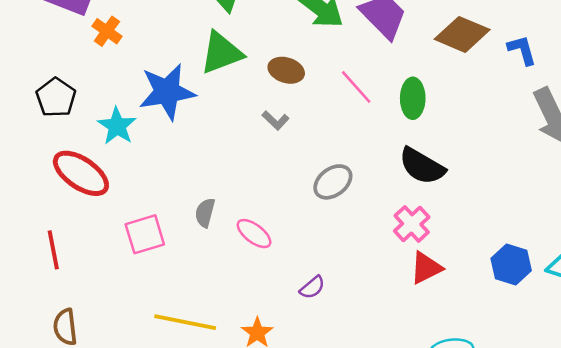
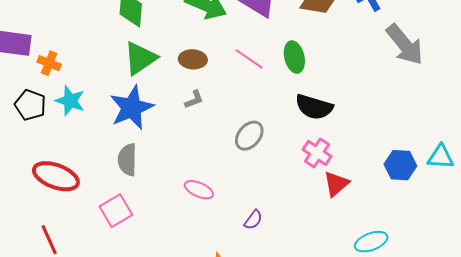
blue star: (167, 92) -> (132, 108), moved
black pentagon: (56, 97) -> (30, 105), moved
gray L-shape: (276, 120) -> (194, 100), turned -50
cyan star: (117, 126) -> (70, 101), moved
gray semicircle: (205, 213) -> (127, 160), moved, size x1.4

